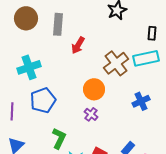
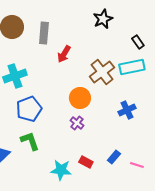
black rectangle: (152, 33) -> (138, 42), turned -40
green L-shape: (59, 138) -> (30, 141), moved, turned -45

